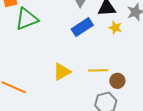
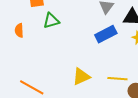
green triangle: (27, 19) -> (51, 21), size x0.7

